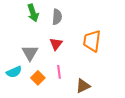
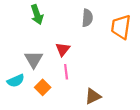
gray semicircle: (57, 17) -> (87, 18), moved
orange trapezoid: (92, 41) -> (121, 27), moved
pink line: (59, 72) -> (66, 72), moved

